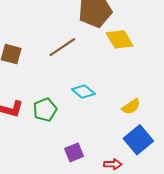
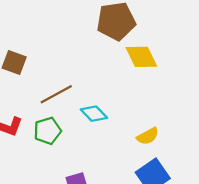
brown line: (62, 47) -> (56, 94), moved

